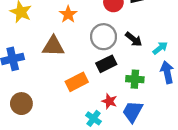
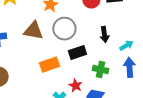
gray circle: (104, 37) -> (64, 29), moved
black arrow: (134, 39) -> (104, 34), turned 35

